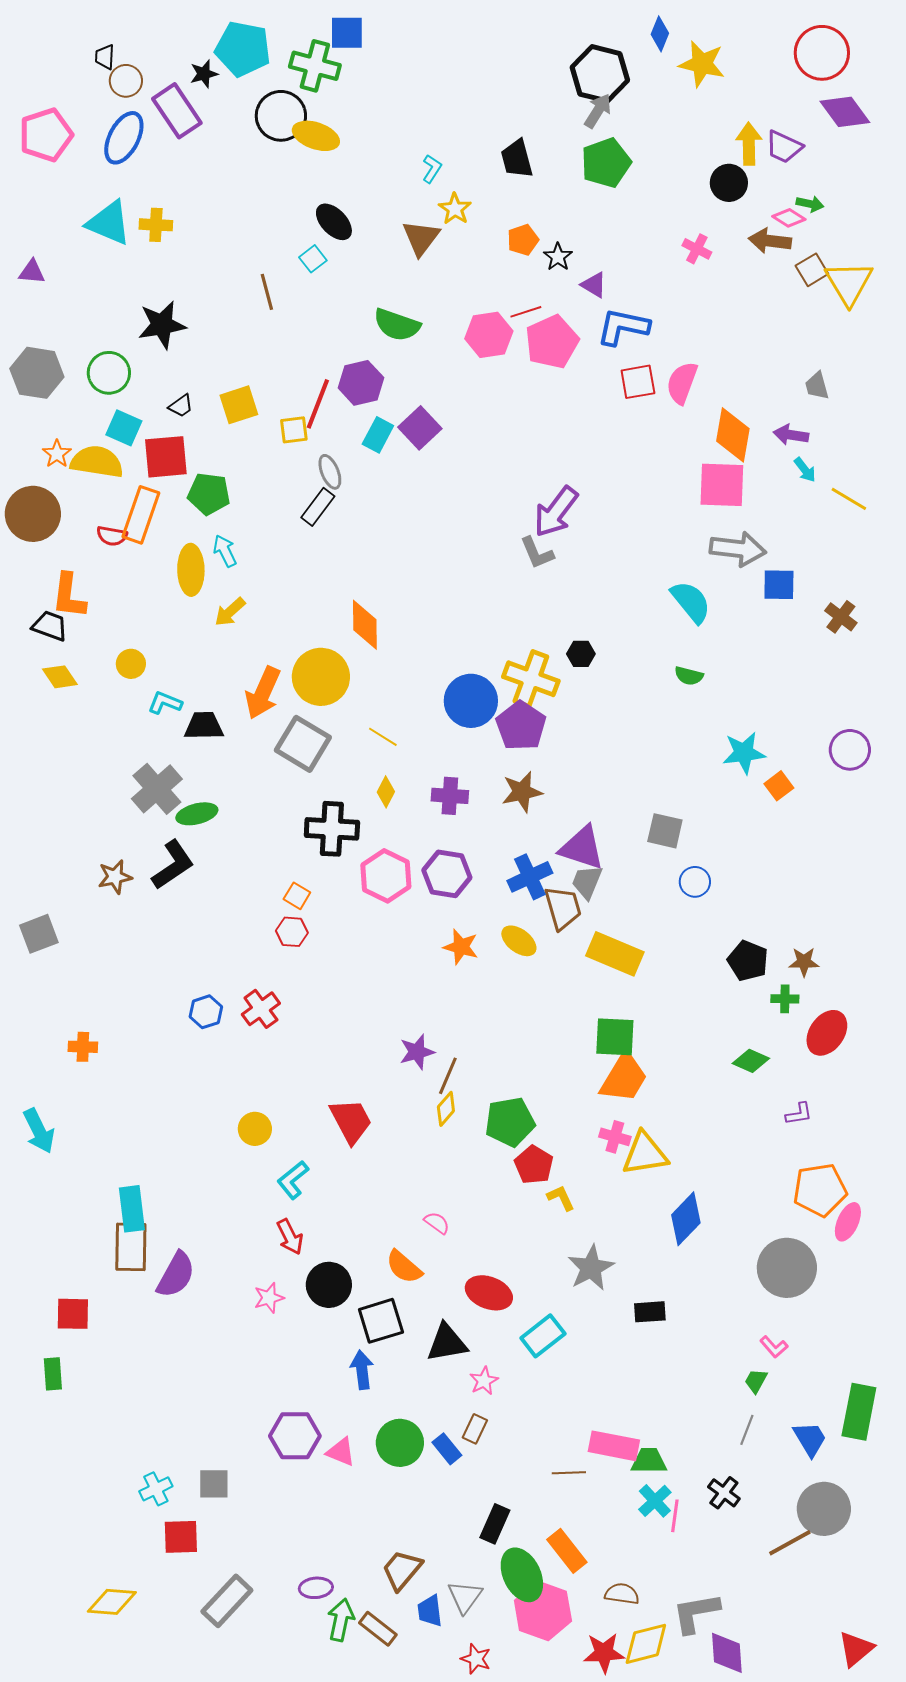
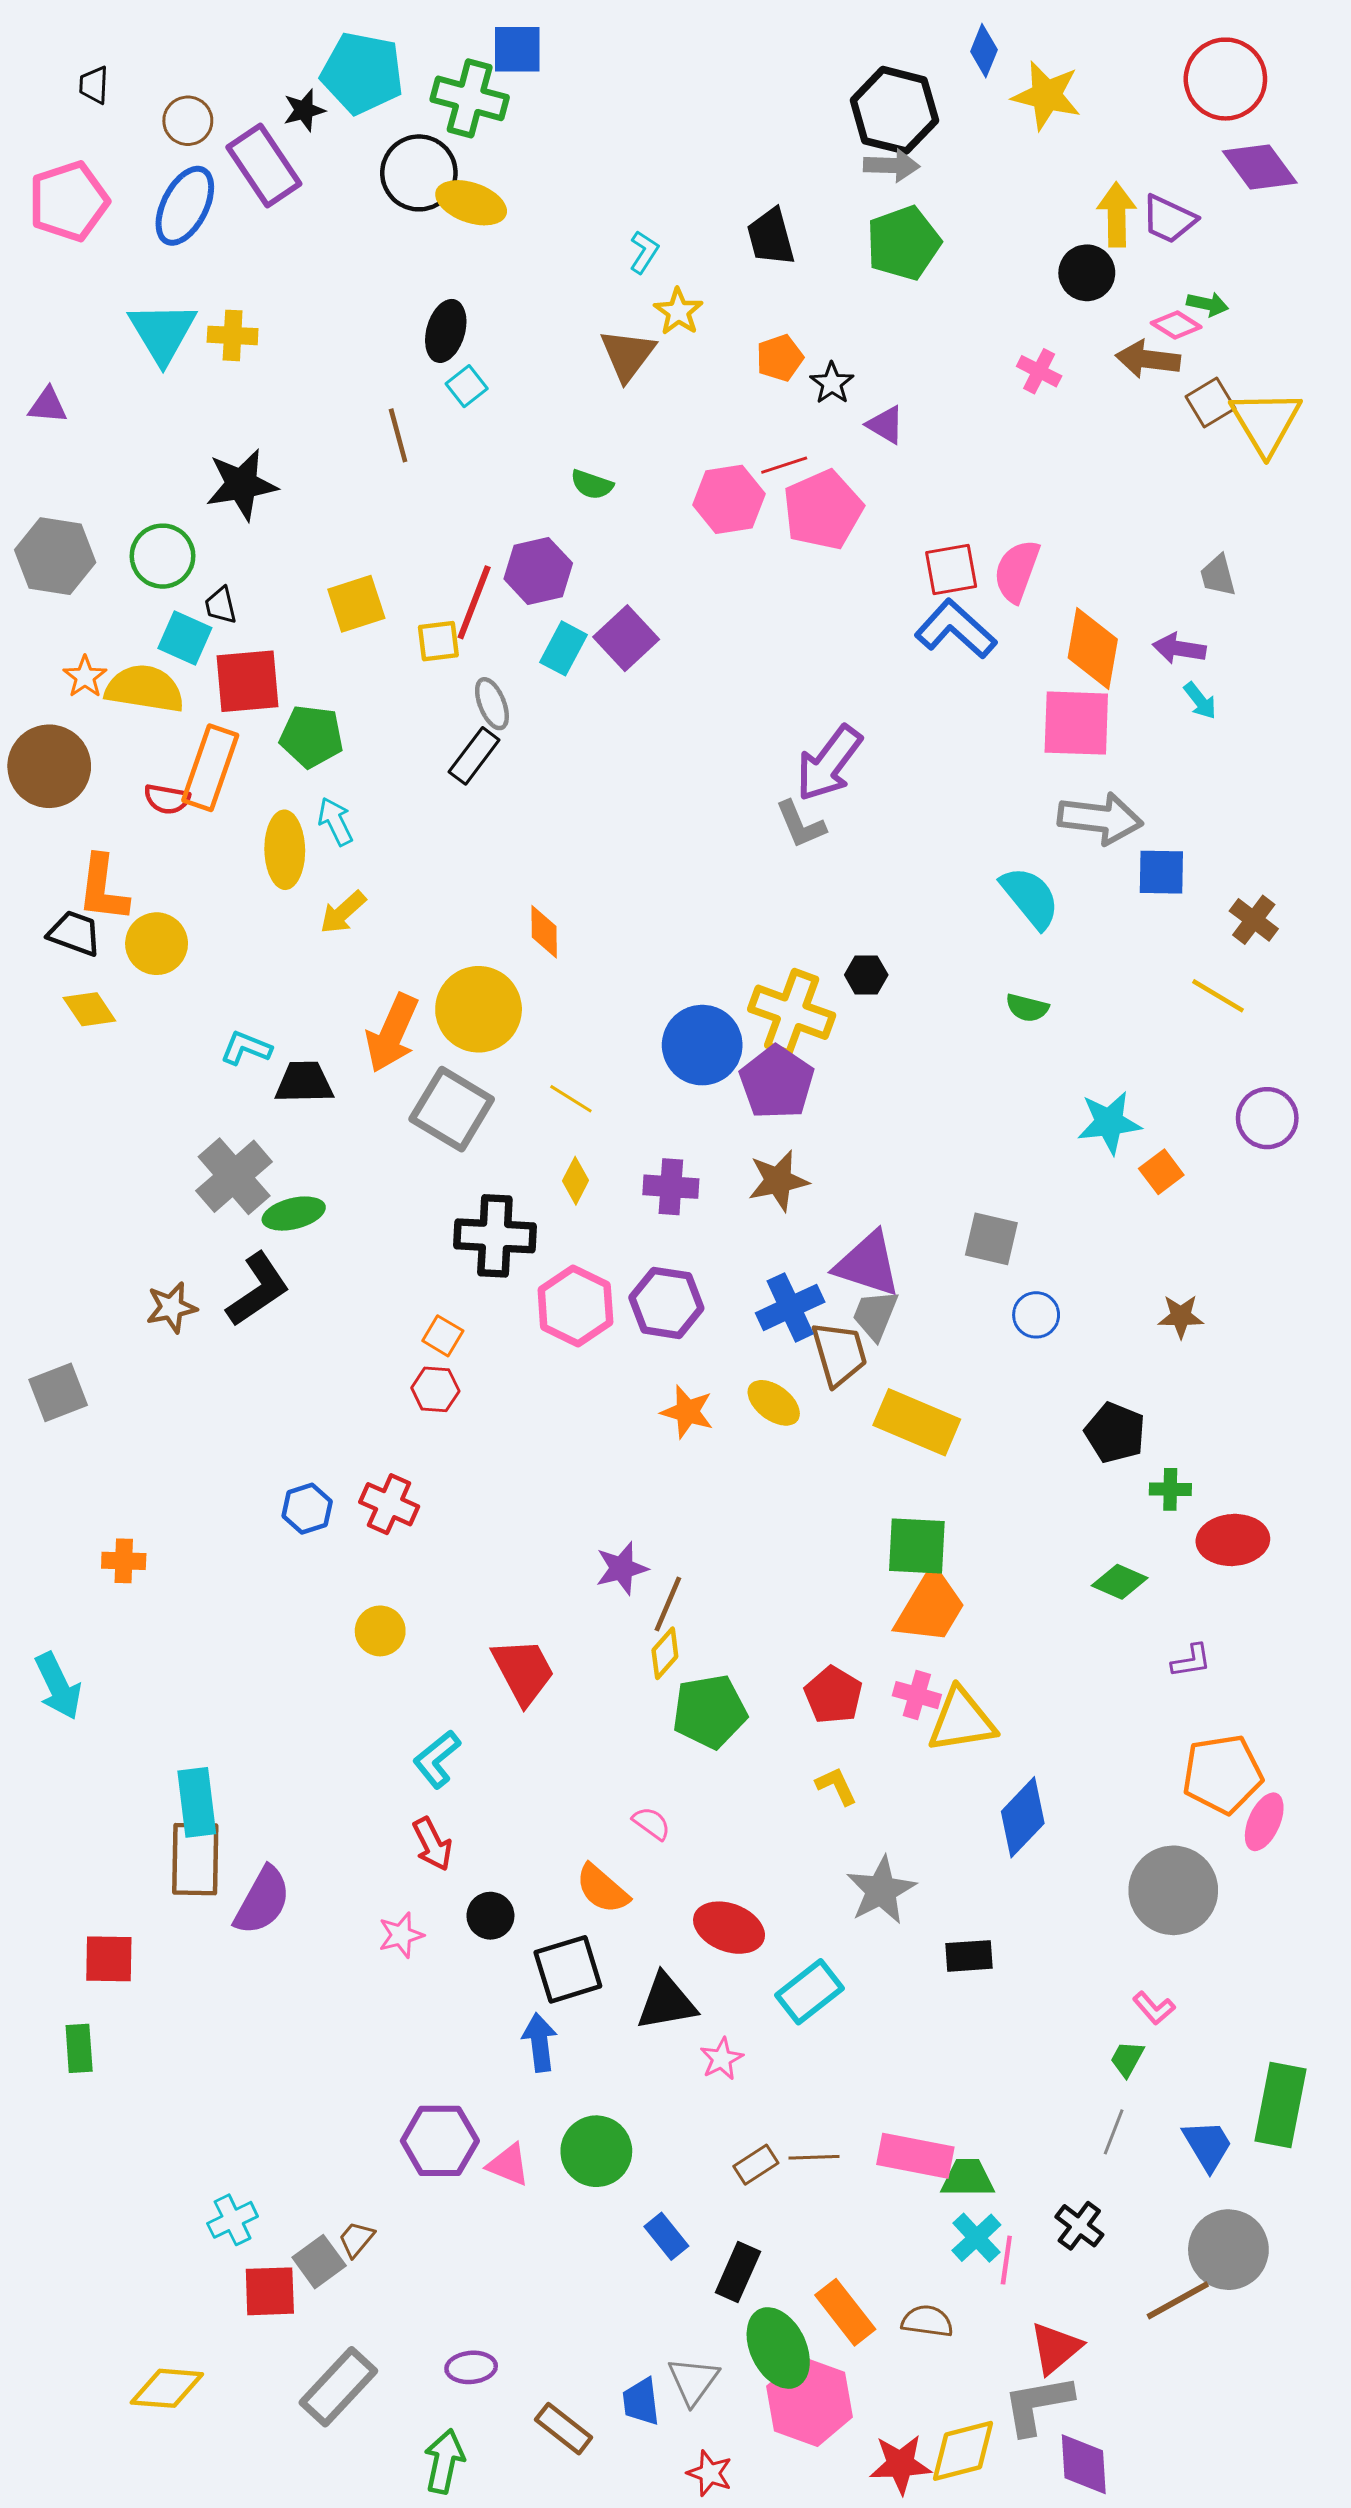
black trapezoid: (105, 57) -> (94, 85), moved
gray arrow: (598, 111) -> (892, 165), turned 60
black ellipse: (334, 222) -> (446, 331), moved, turned 60
cyan triangle: (109, 223) -> (163, 332), turned 36
green semicircle: (397, 325) -> (592, 485), size x0.6
blue L-shape: (623, 327) -> (956, 629), moved, turned 30
black trapezoid: (181, 406) -> (221, 605), moved, turned 112
yellow line: (849, 499) -> (1218, 996), moved
orange diamond: (365, 625) -> (544, 932), size x0.7
yellow circle: (131, 664) -> (157, 944), moved, size x1.4
brown star: (804, 962) -> (1181, 1316), moved
red cross: (261, 1009) -> (389, 1504), turned -30
red ellipse: (827, 1033) -> (1233, 1540), turned 51
green pentagon: (510, 1122) -> (710, 1711), moved
yellow circle: (255, 1129) -> (380, 1631), moved
red pentagon: (534, 1165) -> (833, 1695), moved
black circle: (329, 1285) -> (490, 1916), size x0.7
brown rectangle: (475, 1429) -> (756, 2165), moved, turned 32
blue rectangle: (447, 1449) -> (666, 2236), moved
brown line: (569, 1473) -> (814, 2157), moved
gray square: (214, 1484) -> (319, 2262), moved, turned -36
brown trapezoid: (402, 1570) -> (356, 2239), moved, size x0.6
brown semicircle: (622, 1594) -> (927, 2321), moved
green arrow: (341, 1620) -> (444, 2461), moved
red triangle: (856, 1649) -> (1055, 2348), moved

